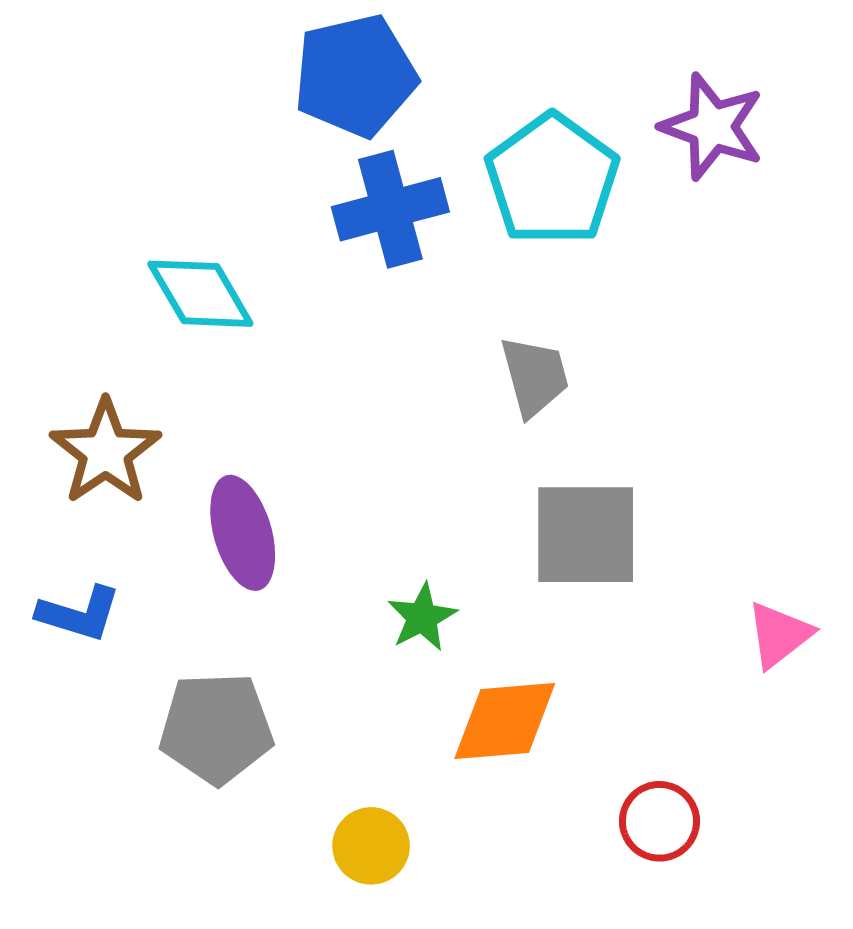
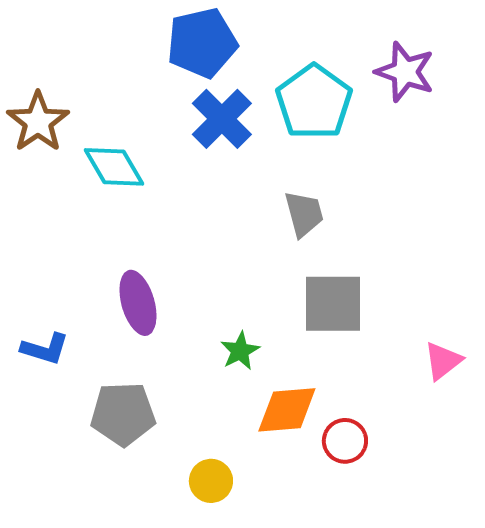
blue cross: (390, 209) -> (222, 119), turned -30
brown star: (106, 452) -> (38, 122), moved
red circle: (659, 821) -> (345, 441), moved

